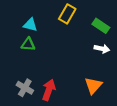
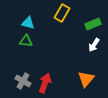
green rectangle: (101, 26) -> (93, 24), turned -56
white arrow: (102, 49) -> (94, 45), turned 112

